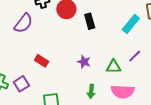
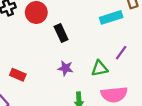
black rectangle: (90, 21) -> (61, 33), moved
cyan rectangle: (131, 24) -> (111, 17), turned 42

